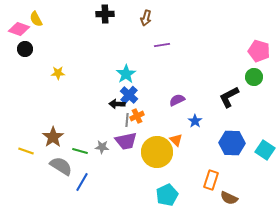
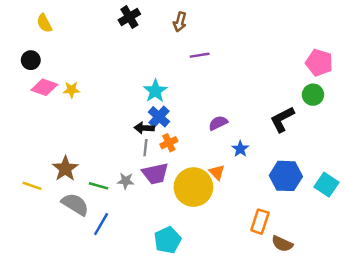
black cross: (105, 14) -> (129, 17), turned -30
pink diamond: (19, 29) -> (44, 87), moved
gray line: (127, 120) -> (145, 148), moved
cyan pentagon: (167, 195) -> (168, 240), moved

